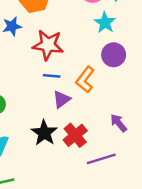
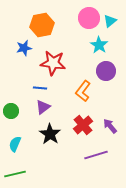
blue line: (52, 76) -> (40, 88), moved
purple triangle: (62, 99) -> (43, 107), moved
red cross: (75, 135) -> (83, 125), moved

